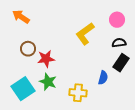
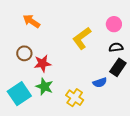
orange arrow: (21, 17) -> (31, 21), moved
blue semicircle: (103, 78) -> (100, 83), turned 56
yellow cross: (78, 93) -> (75, 98), turned 30

